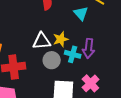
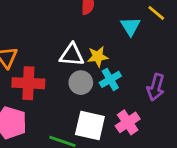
purple arrow: (89, 48) -> (156, 87), moved
cyan cross: (73, 54) -> (110, 79), turned 35

